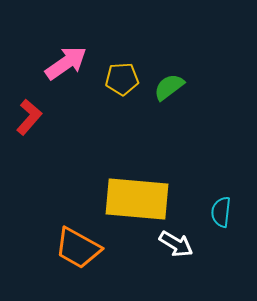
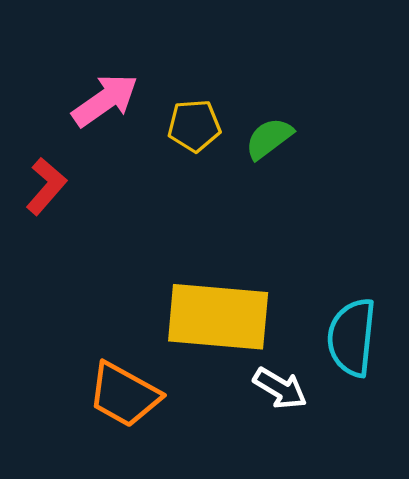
cyan semicircle: (221, 212) -> (352, 337), size x1.6

